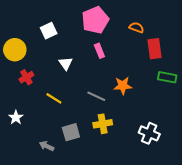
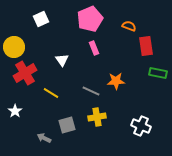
white square: (49, 31) -> (41, 19), moved
red cross: (26, 77) -> (25, 73), size x1.6

